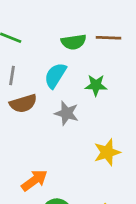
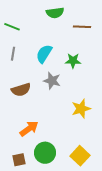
green semicircle: (74, 42) -> (55, 13), moved
brown semicircle: (23, 103) -> (21, 90), moved

